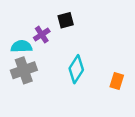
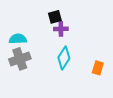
purple cross: (42, 35) -> (61, 29), moved, turned 32

